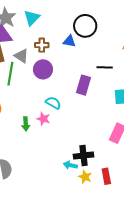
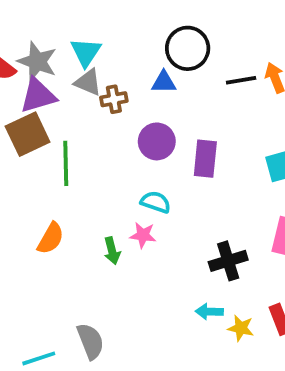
gray triangle: (21, 56) -> (88, 82), moved
black line: (105, 67) -> (241, 80), moved
purple circle: (43, 69) -> (157, 141), moved
black cross: (84, 156) -> (228, 261), moved

